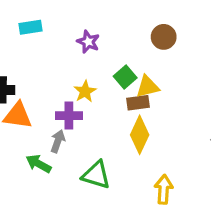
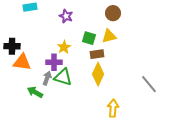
green square: (125, 77) -> (89, 38), turned -32
yellow triangle: (148, 87) -> (109, 36), moved
green triangle: (96, 175) -> (63, 77), moved

